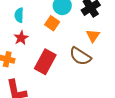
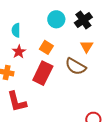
orange square: (52, 23) -> (46, 47), moved

